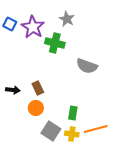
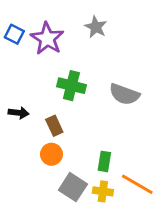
green cross: (55, 43) -> (71, 86), moved
black arrow: (13, 90) -> (19, 113), moved
orange line: (96, 129) -> (137, 184), turned 45

